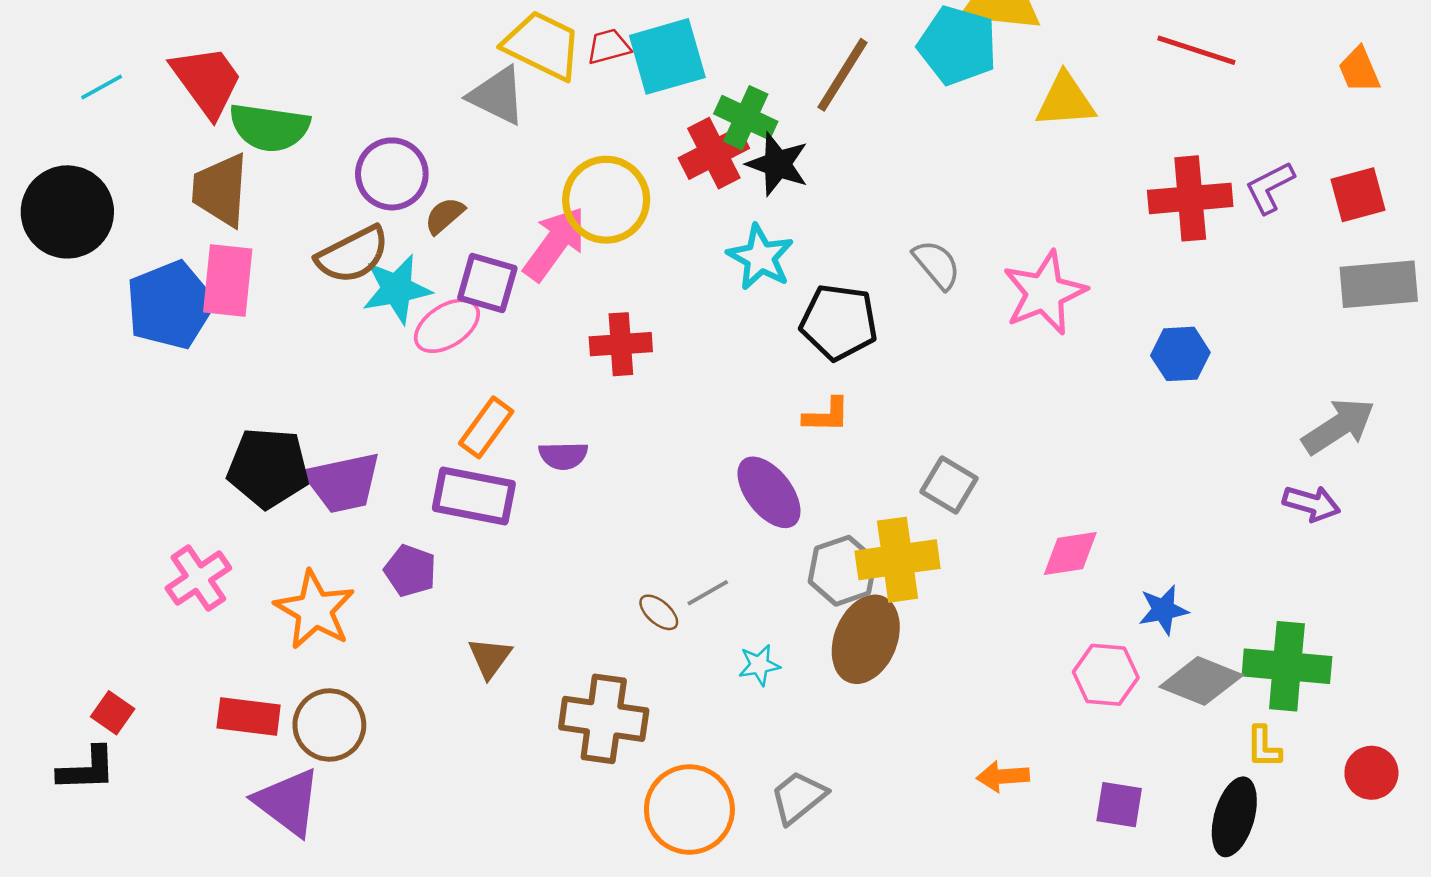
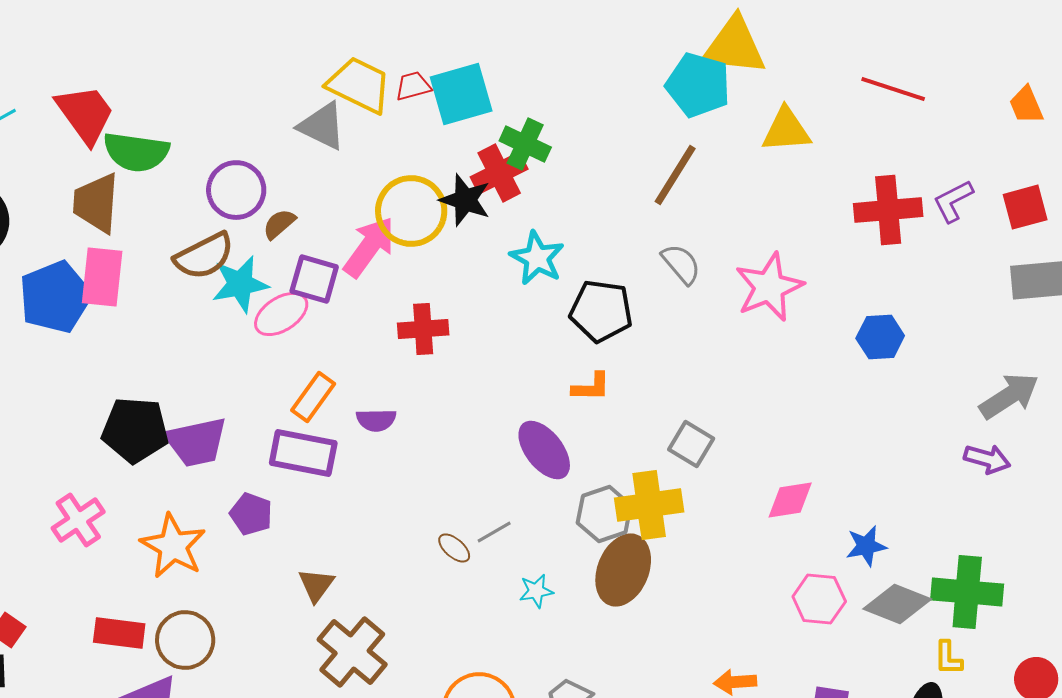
brown line: (842, 75) -> (675, 175), moved
black star: (778, 164) -> (465, 200), moved
brown cross: (604, 719) -> (352, 652), moved, turned 32

